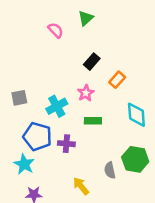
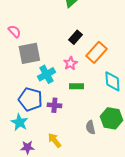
pink semicircle: (56, 30) -> (14, 31), moved
orange rectangle: (117, 80) -> (96, 52), size x1.5
gray square: (19, 98) -> (29, 53), moved, size x1.6
yellow arrow: (81, 186) -> (54, 140), moved

